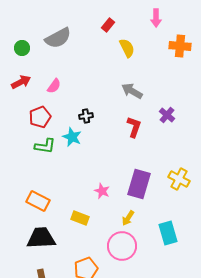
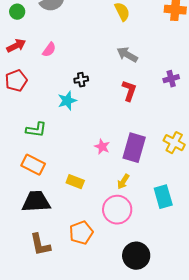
purple cross: (167, 115) -> (171, 79), moved, turned 35
red pentagon: (40, 117) -> (16, 81), moved
cyan star: (72, 137) -> (67, 101), turned 30
green L-shape: (45, 146) -> (36, 130), moved
pink star: (102, 191) -> (102, 147), moved

